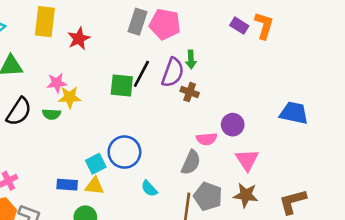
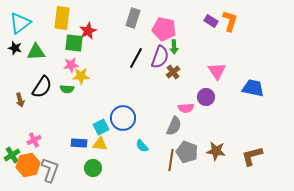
pink pentagon: (165, 24) -> (164, 29), moved
green square: (122, 86) -> (74, 43), moved
brown cross: (190, 92) -> (173, 72), turned 32
pink triangle: (247, 160) -> (217, 71), moved

